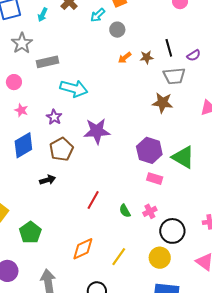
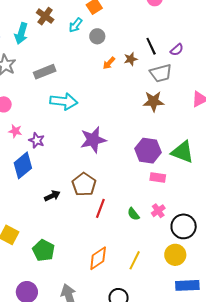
cyan arrow: (43, 15) -> (21, 33), size x1.5
gray rectangle: (47, 62) -> (45, 72), moved
purple star: (54, 117) -> (37, 140), moved
brown pentagon: (61, 149) -> (84, 184), moved

